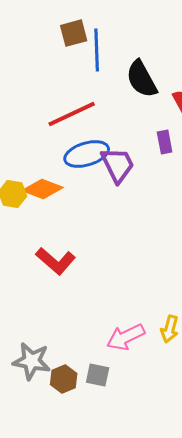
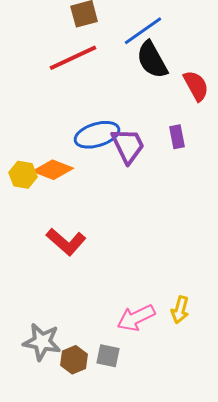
blue line: (97, 50) -> (143, 31), moved, turned 57
red line: (72, 114) -> (73, 58), moved
purple rectangle: (165, 142) -> (177, 137), moved

